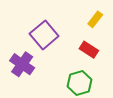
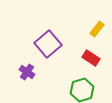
purple cross: (22, 64) -> (27, 72), size x0.7

